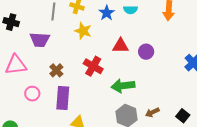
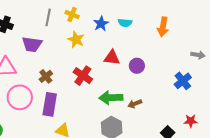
pink circle: (32, 94) -> (20, 97), size x1.6
brown arrow: (152, 112) -> (135, 104), moved

